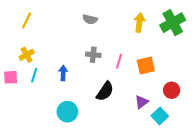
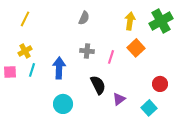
gray semicircle: (90, 19) -> (84, 18), turned -80
orange square: (146, 66) -> (136, 48), moved, turned -30
blue arrow: (63, 73) -> (59, 68), size x1.5
black semicircle: (105, 91) -> (98, 85), turned -60
purple triangle: (142, 102) -> (119, 99), moved

